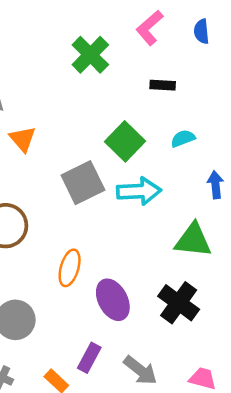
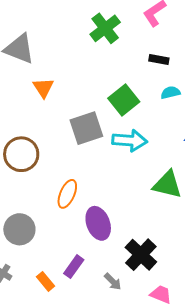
cyan semicircle: (183, 138) -> (170, 92), moved
black cross: (179, 303) -> (141, 255), moved
gray arrow: (140, 370) -> (113, 282), size x0.7

